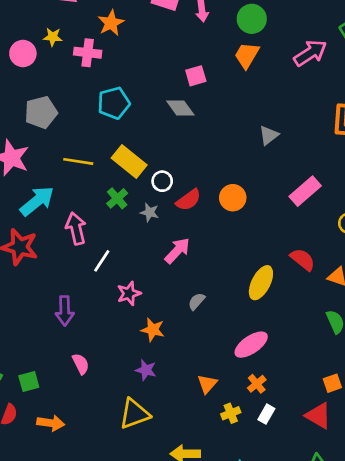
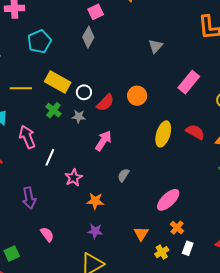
gray diamond: (180, 108) -> (88, 37), turned 75
yellow ellipse: (261, 283) -> (163, 134), moved

